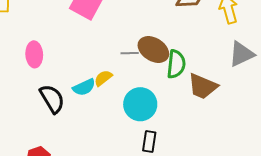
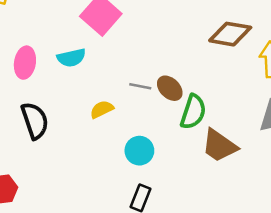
brown ellipse: (153, 50) -> (170, 88), size x0.7
cyan semicircle: (84, 87) -> (71, 58), moved
cyan circle: (140, 104) -> (139, 151), size x0.7

